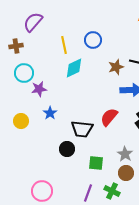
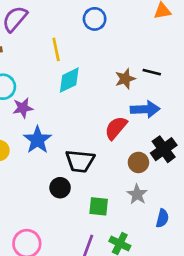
blue circle: (93, 40) -> (95, 19), moved
blue star: (50, 113) -> (37, 140), size x1.5
red semicircle: (109, 117) -> (116, 128), moved
brown circle: (126, 173) -> (138, 162), moved

